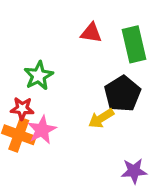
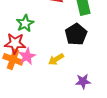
red star: (22, 109) -> (15, 43), size x1.5
yellow arrow: (101, 118) -> (56, 59), moved

